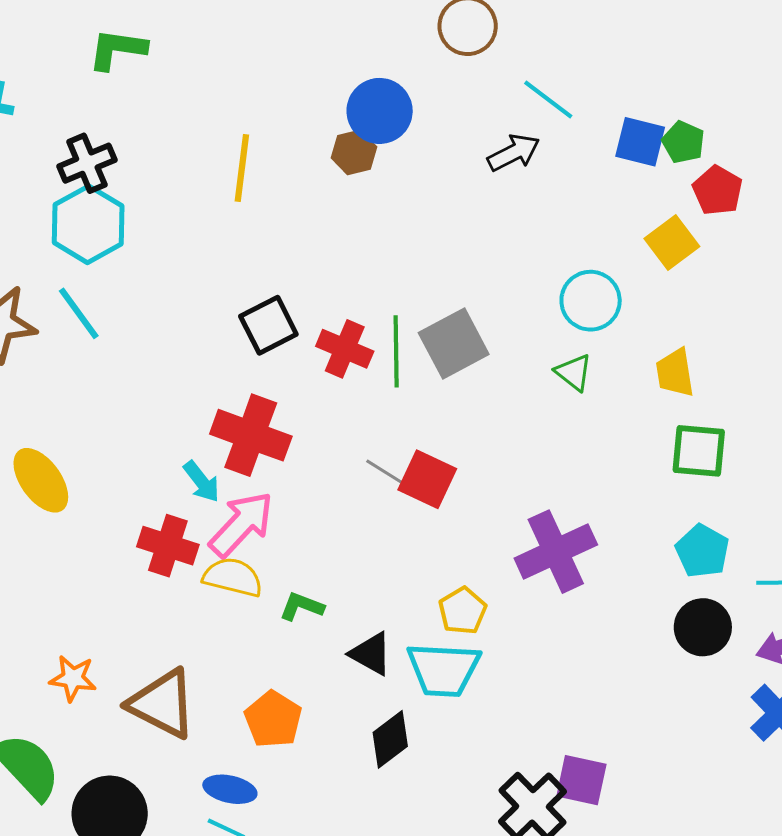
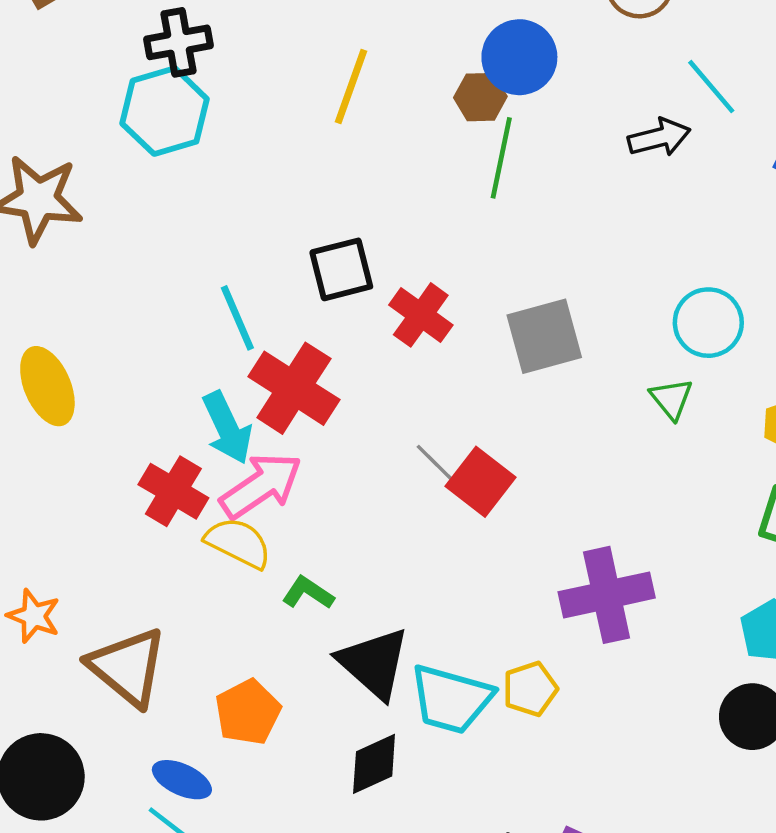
cyan line: (79, 313) -> (237, 318), moved
green line: (396, 351) -> (501, 158), moved
cyan arrow: (202, 482) -> (227, 428), size x1.4
yellow pentagon: (463, 611) -> (530, 689), moved
black triangle: (371, 654) -> (374, 663), size x1.5

